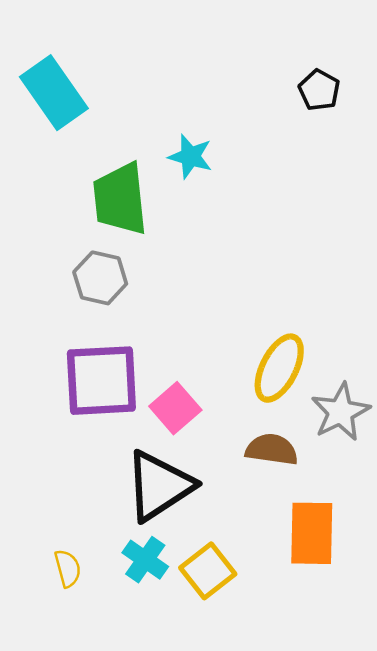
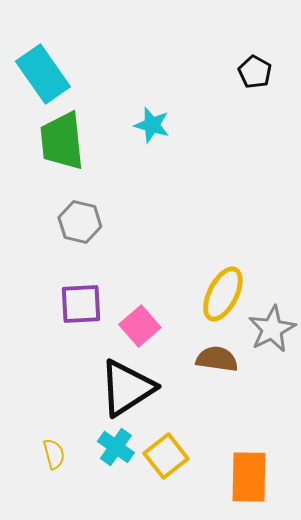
green trapezoid: (120, 199) -> (62, 141), moved
purple square: (101, 381) -> (81, 304), size x0.7
orange rectangle: (312, 533) -> (249, 477), moved

